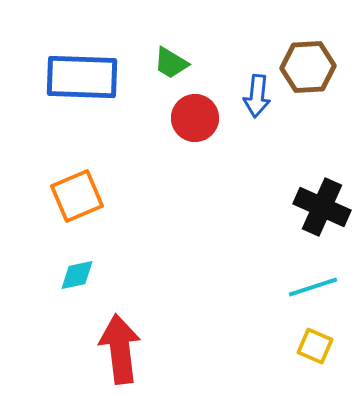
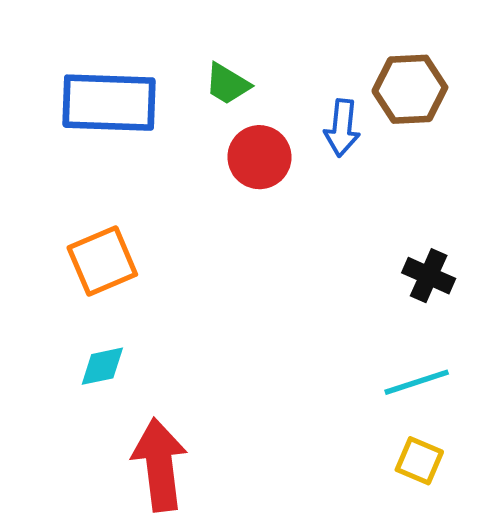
black cross: (322, 207) -> (429, 276), size x0.7

